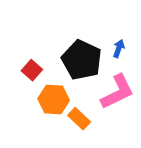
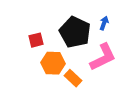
red square: (32, 70) -> (36, 40), turned 35

